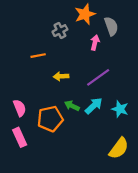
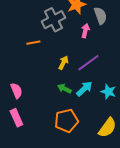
gray cross: (60, 31) -> (53, 20), size x1.6
yellow arrow: (61, 76) -> (63, 63), moved, turned 120
orange pentagon: (50, 119) -> (66, 121), moved

